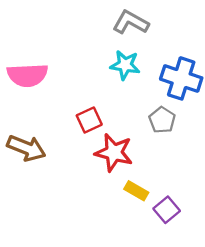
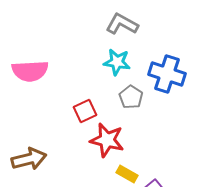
gray pentagon: (162, 120) -> (131, 97), moved
brown arrow: (26, 148) -> (29, 159), moved, turned -36

